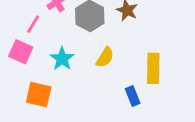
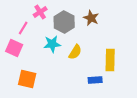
cyan star: (62, 59) -> (52, 44), moved, turned 30
blue rectangle: (133, 96) -> (95, 80), turned -72

